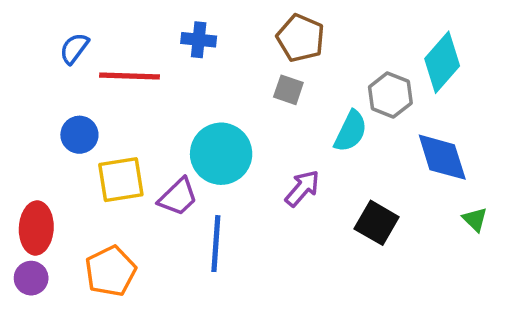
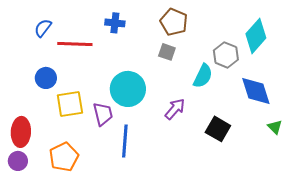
purple trapezoid: (178, 197) -> (103, 114), turned -60

